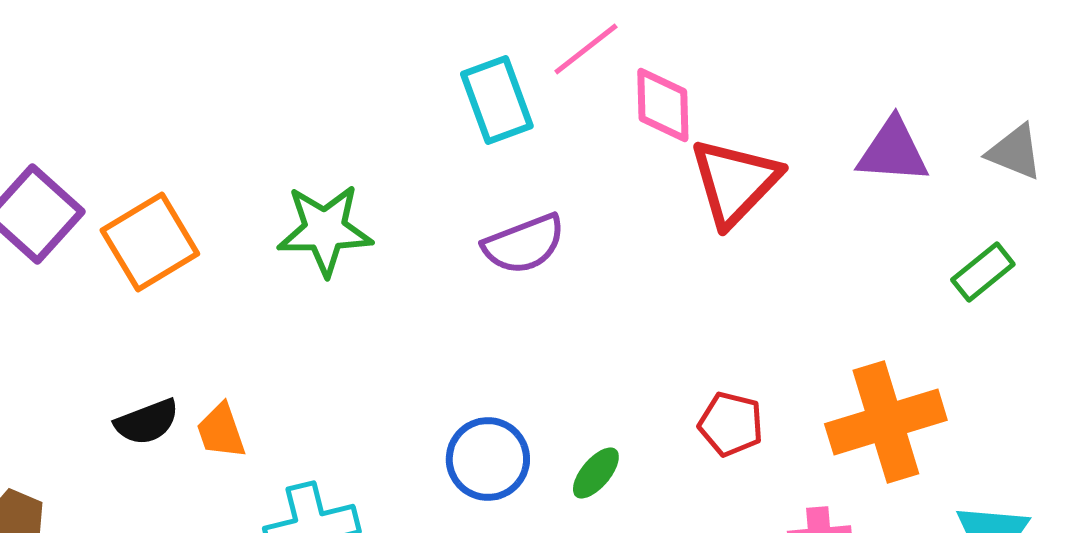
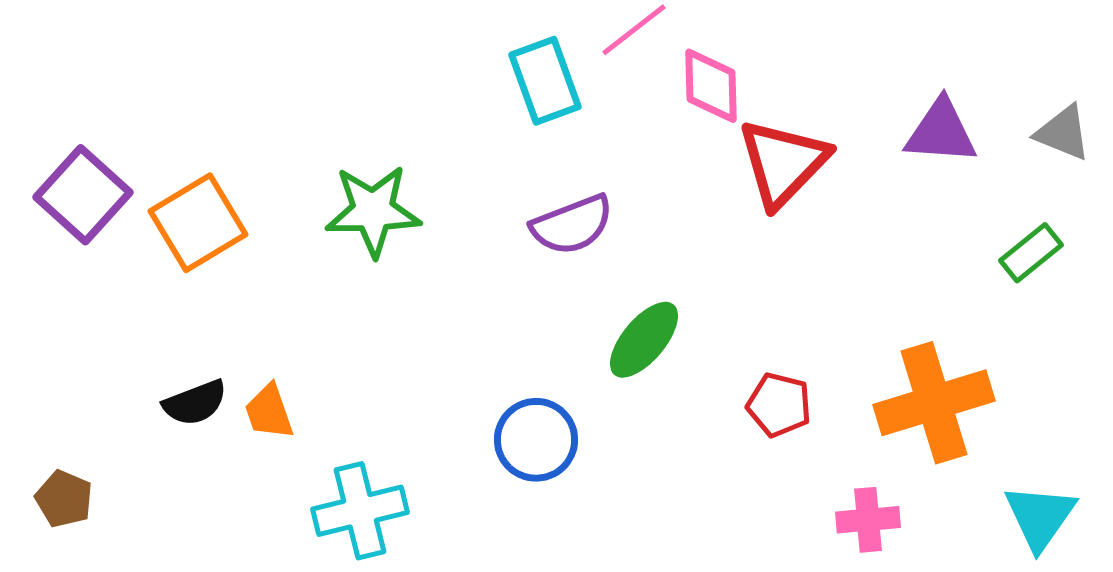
green ellipse: (596, 473) -> (644, 340), moved, size x1.5

